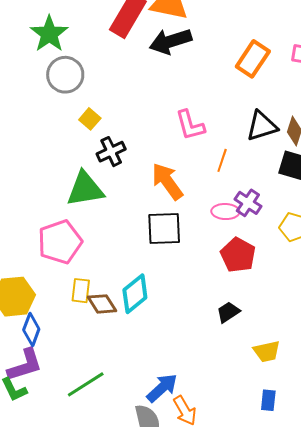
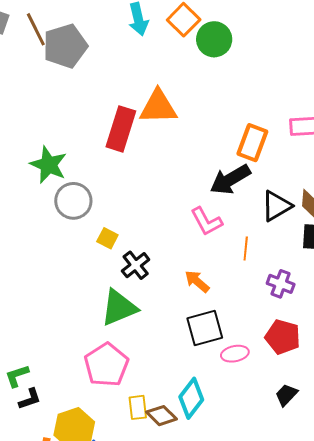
black arrow: (171, 41) -> (230, 179), moved
orange arrow: (167, 181) -> (197, 281), size x0.7
pink ellipse: (225, 212) -> (235, 354), moved

